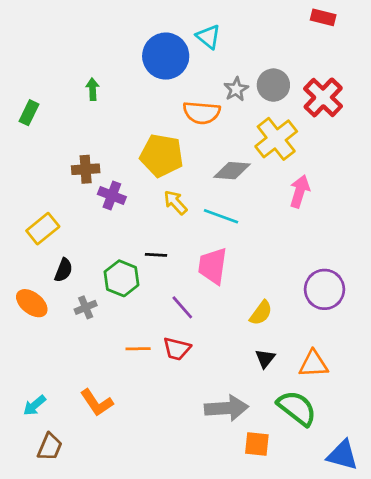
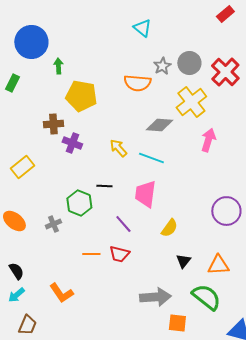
red rectangle: (323, 17) -> (225, 14), turned -54
blue circle: (166, 56) -> (31, 42), moved
yellow pentagon: (162, 155) -> (81, 96), moved
black semicircle: (64, 270) -> (16, 271), moved, turned -54
yellow semicircle: (261, 313) -> (169, 228), moved

